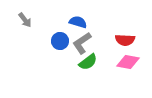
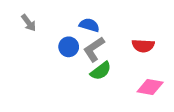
pink diamond: (128, 62) -> (150, 87), moved

